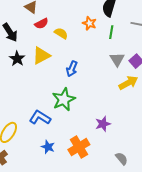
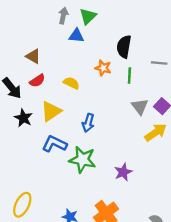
red semicircle: (41, 24) -> (37, 81), moved
green star: (64, 99) -> (82, 160), turned -30
blue L-shape: (40, 118) -> (54, 144), moved
purple star: (103, 124) -> (123, 172), moved

